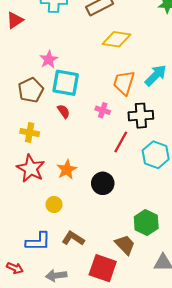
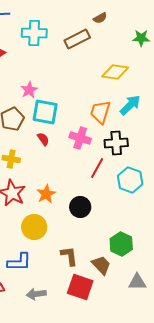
yellow diamond: (116, 39) -> (115, 72), moved
pink cross: (103, 110) -> (80, 138), size x1.5
yellow circle: (54, 205) -> (34, 227), size x1.6
brown L-shape: (73, 238) -> (69, 256), moved, turned 50

